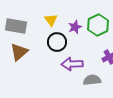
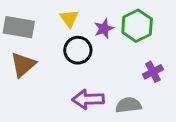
purple arrow: (72, 64) -> (88, 99), moved

